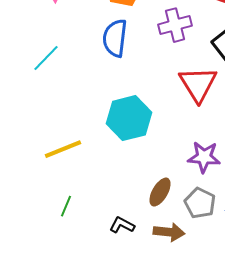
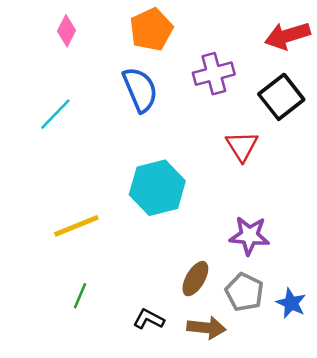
blue semicircle: (115, 38) -> (140, 90), turned 150
red triangle: (198, 84) -> (242, 146), size x0.7

